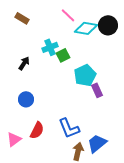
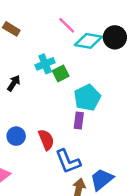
purple rectangle: (97, 90) -> (79, 120), moved, turned 32
blue circle: (26, 99) -> (16, 136), moved
red semicircle: (37, 130) -> (46, 140), moved, turned -48

